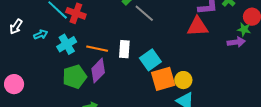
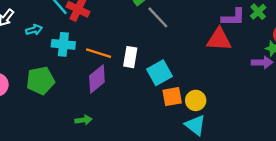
cyan cross: (67, 44) -> (63, 44), turned 30
green pentagon: (75, 77) -> (40, 81), moved
orange square: (163, 79) -> (172, 97), size x0.7

